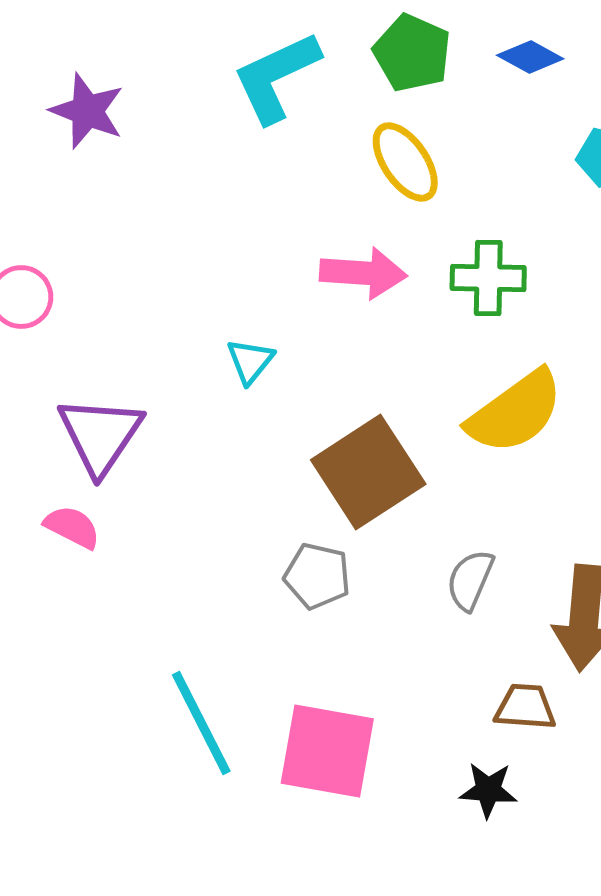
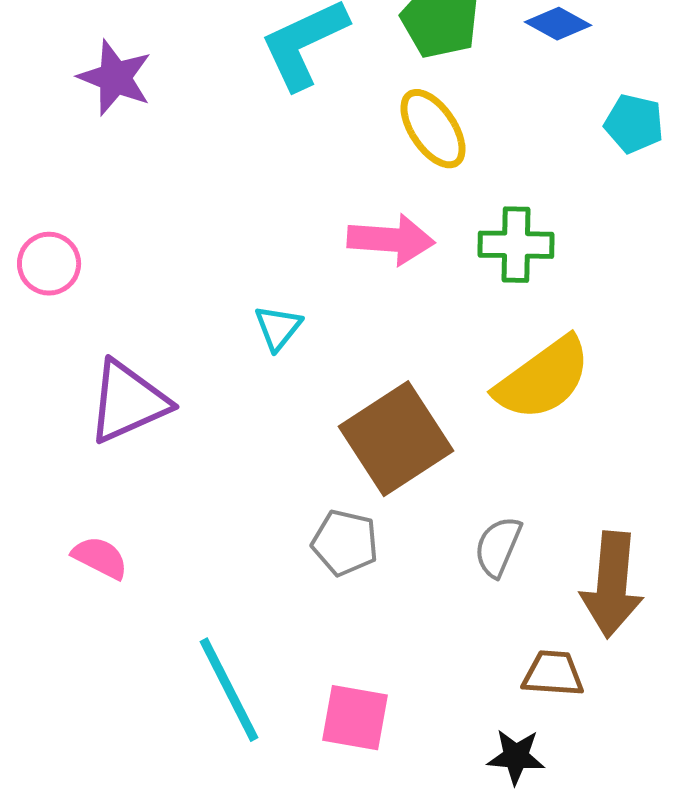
purple triangle: (100, 435) -> (128, 402), turned 32
pink semicircle: (72, 527) -> (100, 558), moved
pink square: (327, 751) -> (355, 718), size x0.7

